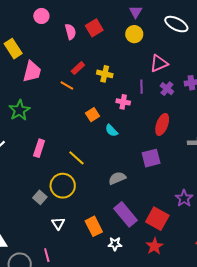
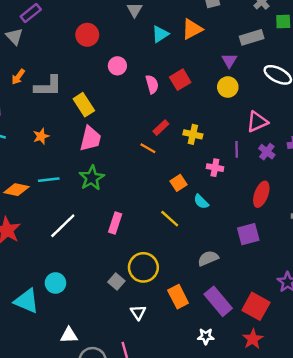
pink trapezoid: (32, 72) -> (90, 139), moved
yellow line: (76, 158) -> (170, 219), moved
orange rectangle: (94, 226) -> (178, 297), moved

